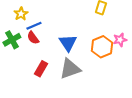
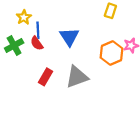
blue line: (34, 26) -> (38, 30), turned -70
blue triangle: (68, 43) -> (69, 37), moved

